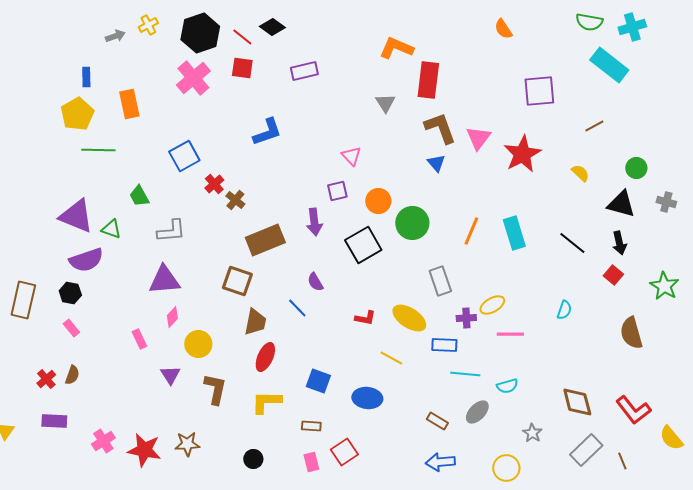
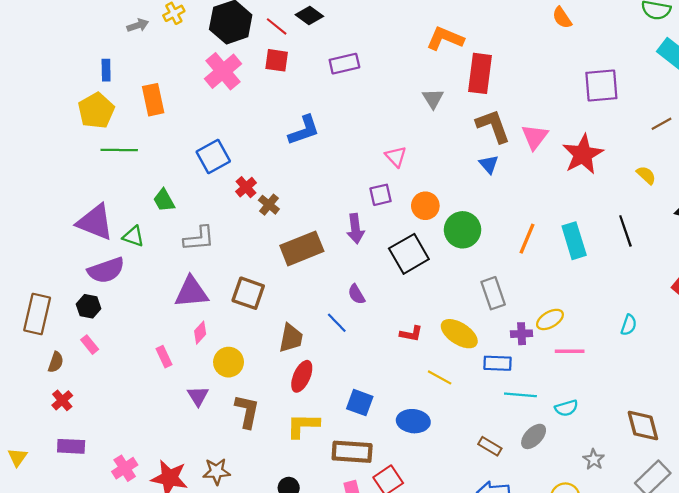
black line: (572, 243) -> (625, 231), moved, turned 32
brown square: (237, 281) -> (248, 293), moved
brown semicircle: (72, 375) -> (56, 362), moved
brown rectangle: (311, 426) -> (352, 452), size x1.8

